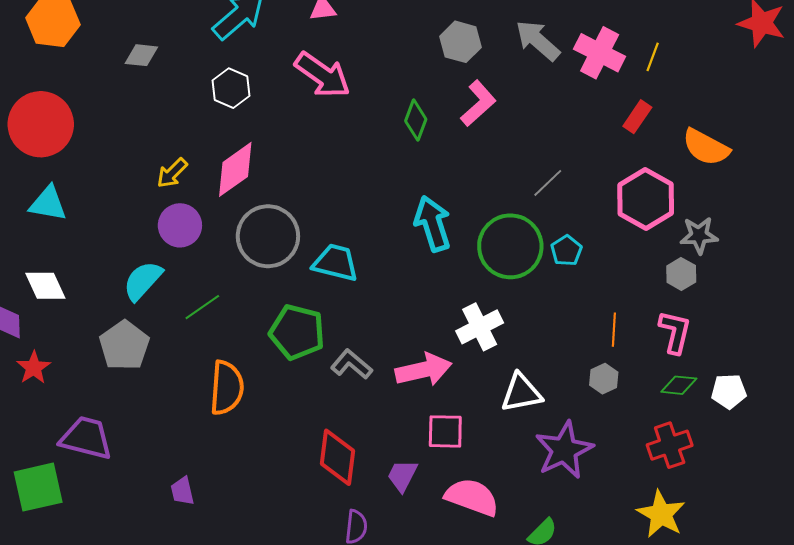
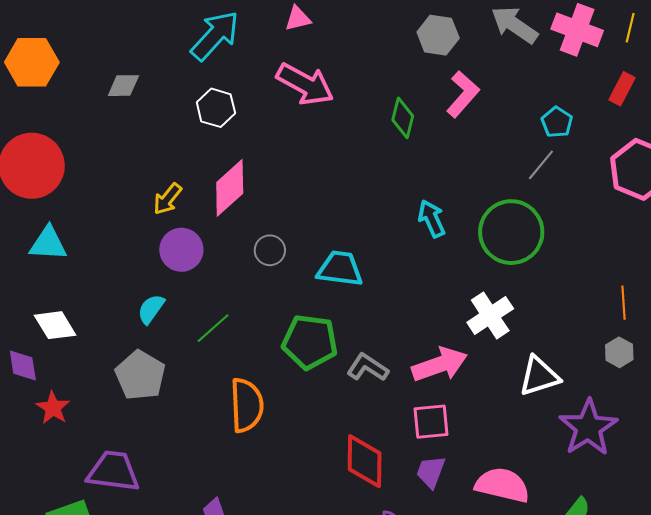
cyan arrow: (433, 224) -> (432, 219), size x0.7
gray circle: (268, 236) -> (270, 250), size x0.5
cyan pentagon: (566, 251) -> (557, 122), moved
cyan semicircle: (143, 281) -> (151, 309), size x0.7
pink square: (445, 431) -> (431, 422), moved

